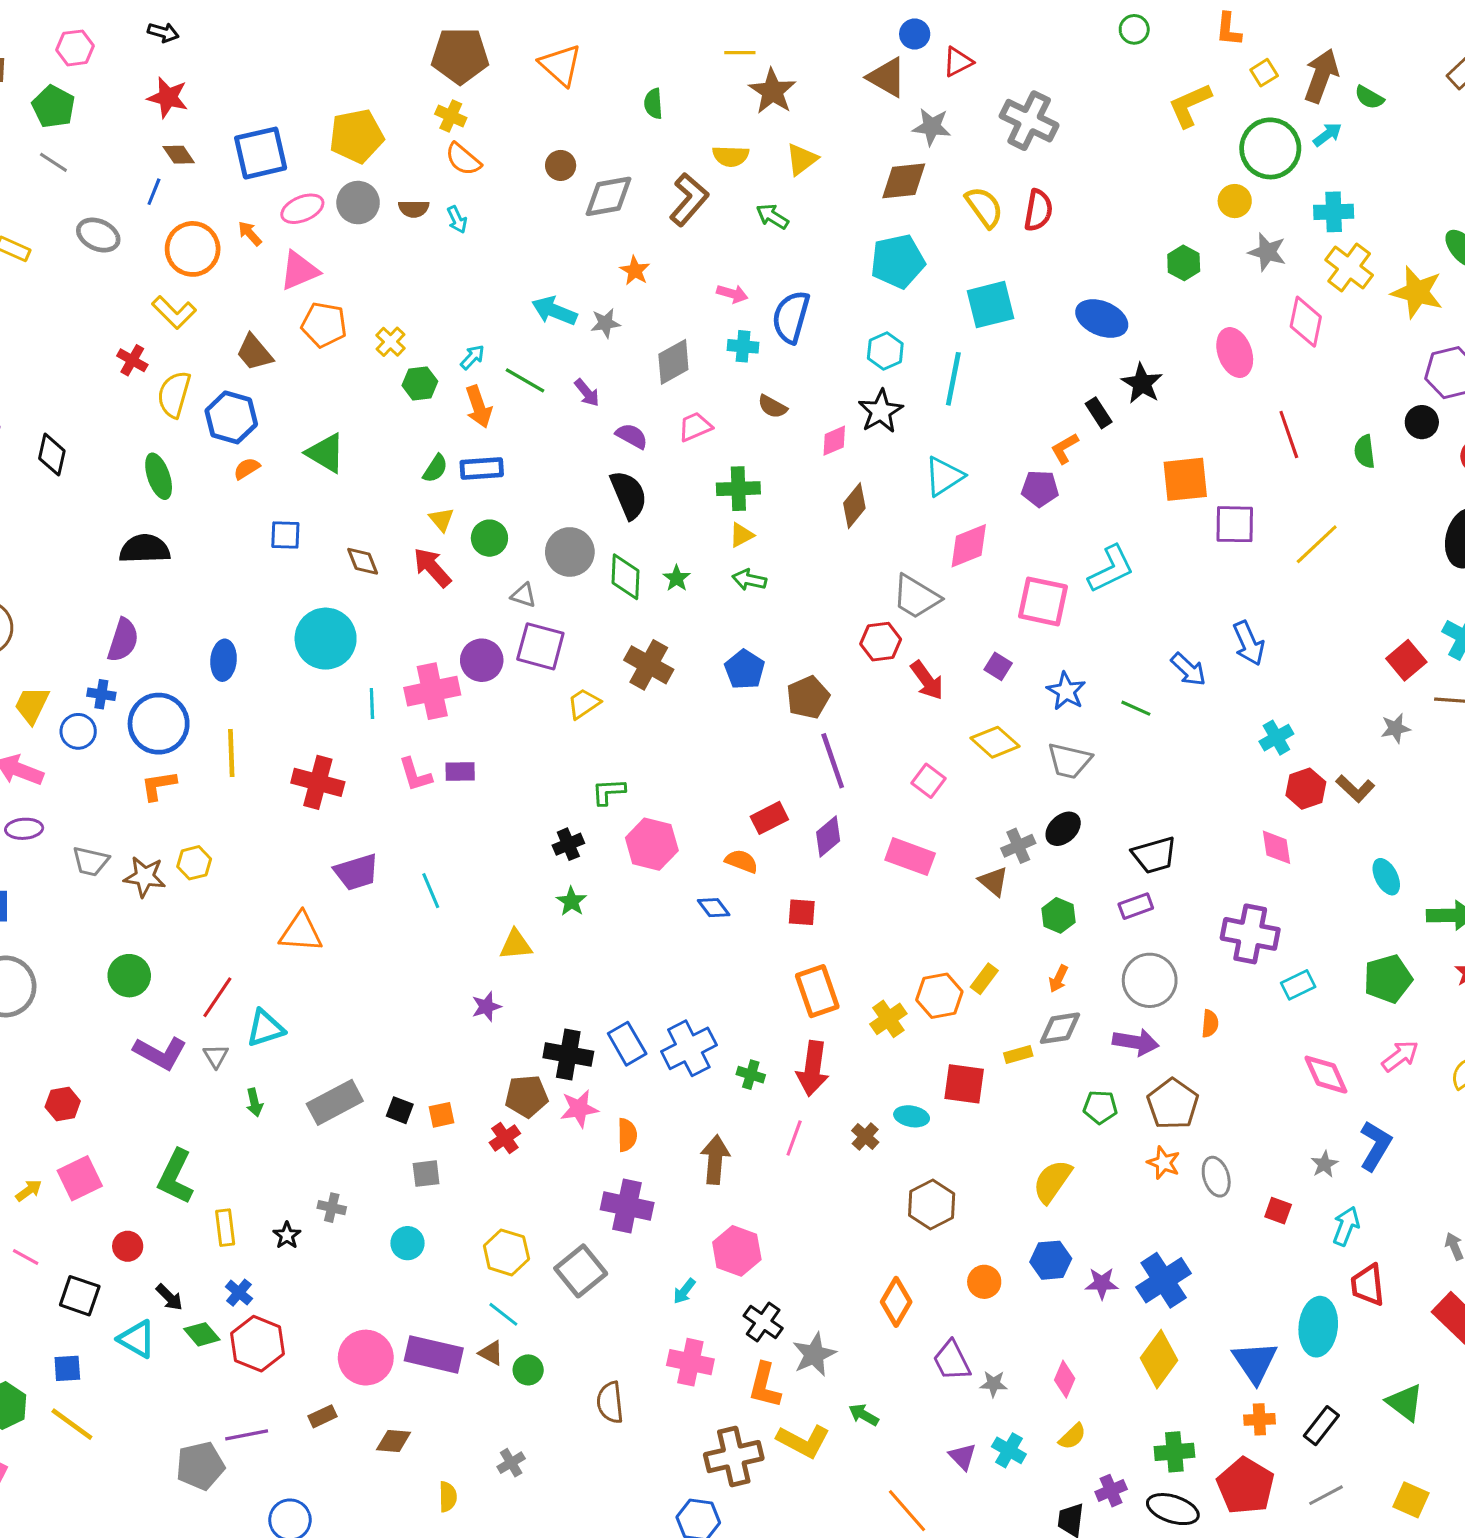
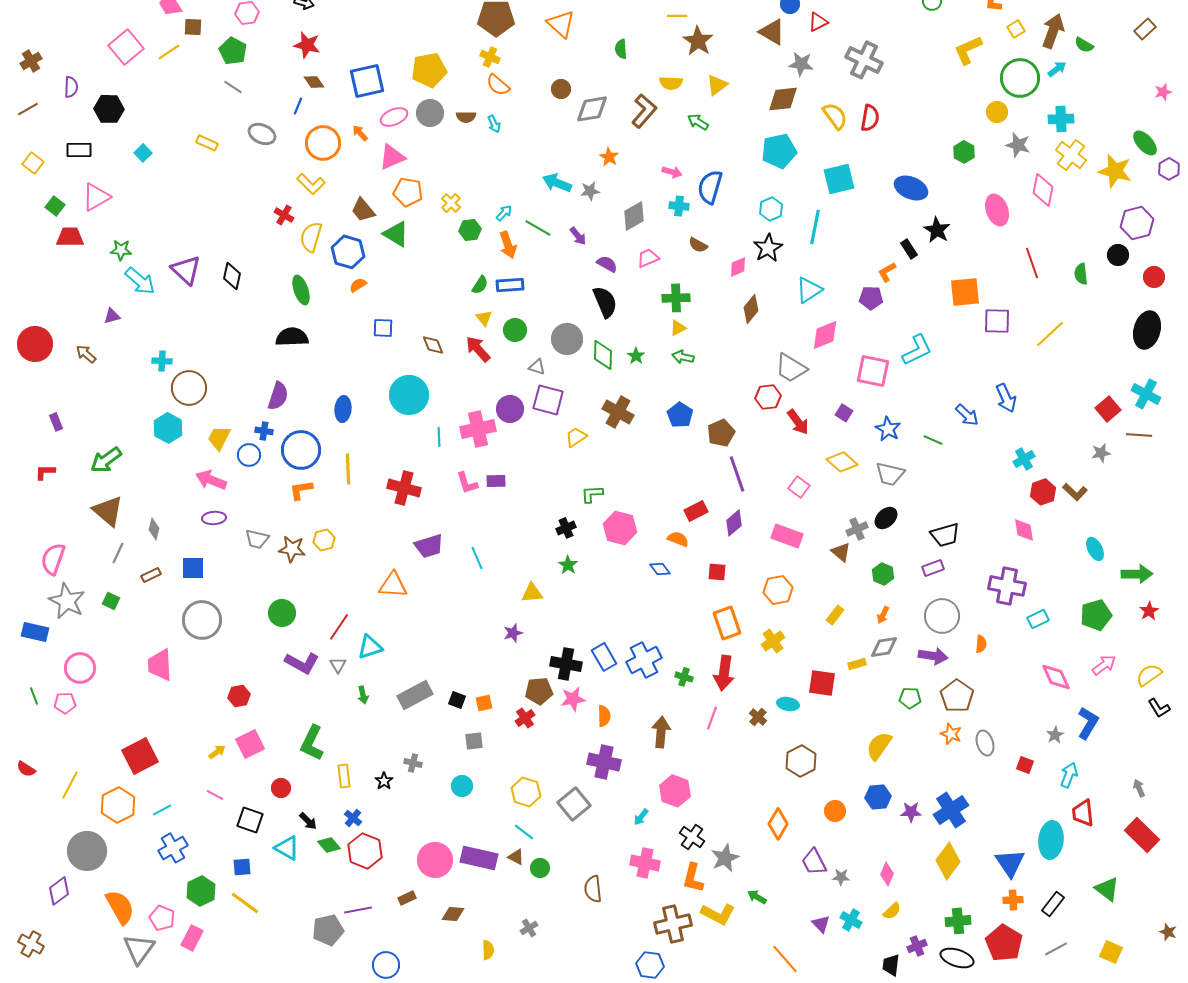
green triangle: (326, 453) -> (396, 234), moved
orange hexagon: (939, 996) -> (778, 590), moved

